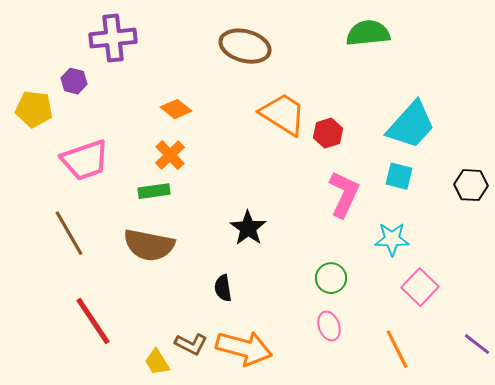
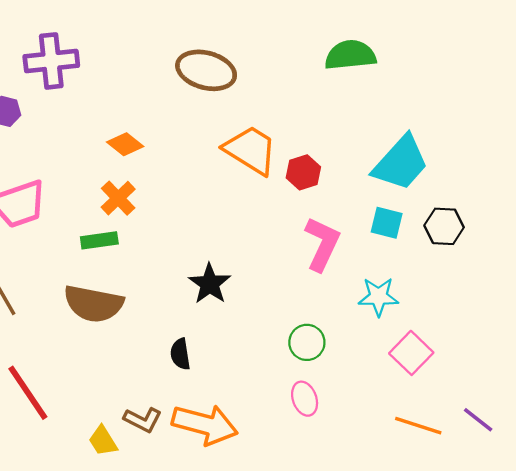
black hexagon: (471, 185) -> (444, 226), moved
orange line: (397, 349) -> (418, 426), moved, turned -45

